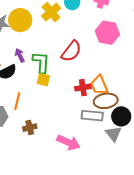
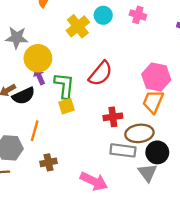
yellow circle: (20, 20) -> (38, 58), moved
pink hexagon: (107, 33) -> (156, 77), moved
yellow square: (43, 80) -> (66, 106), turned -32
orange trapezoid: (99, 85) -> (153, 102), moved, turned 45

